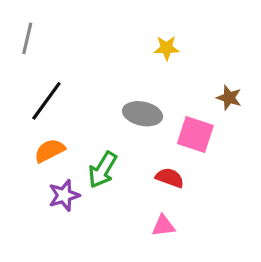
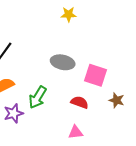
yellow star: (167, 48) -> (69, 14), moved
brown star: (229, 98) -> (117, 100), moved

